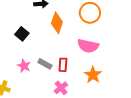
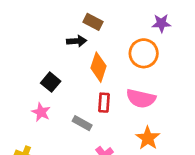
red rectangle: (63, 65) -> (104, 103), moved
pink star: (24, 66) -> (41, 112), moved

